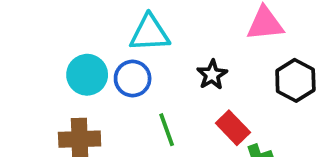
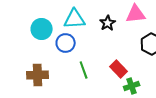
cyan circle: (87, 75) -> (42, 29), moved
black star: (212, 75) -> (108, 23), moved

